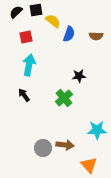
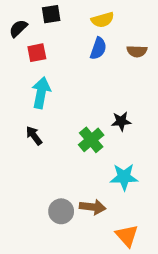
black semicircle: (16, 12) -> (18, 28), moved
yellow semicircle: (53, 21) -> (103, 20), moved, turned 126
black star: (79, 76) -> (121, 121), moved
cyan star: (97, 130) -> (124, 177), moved

